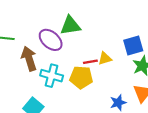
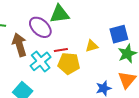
red line: (90, 62) -> (61, 50), moved
cyan cross: (52, 76) -> (41, 61), turned 35

